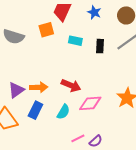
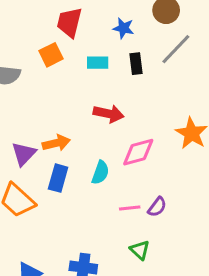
blue star: (94, 12) -> (123, 28), moved
red arrow: (71, 85) -> (109, 114), moved
pink line: (78, 138) -> (130, 208), turned 32

